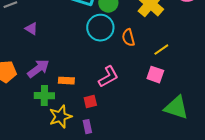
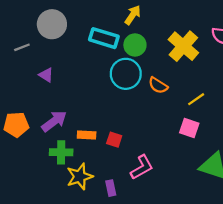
orange semicircle: (128, 38) -> (158, 85), turned -42
pink L-shape: (108, 77) -> (142, 167), moved
red square: (90, 102) -> (114, 140), moved, turned 32

